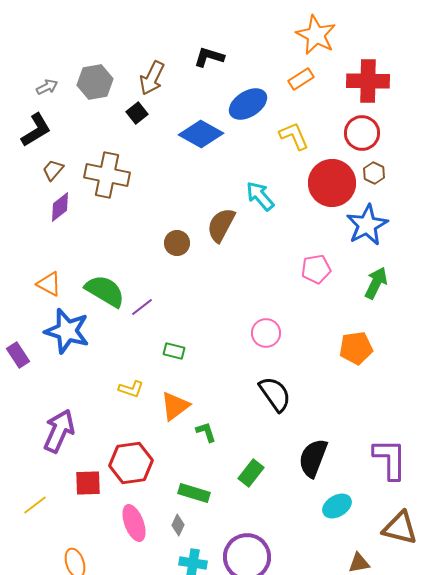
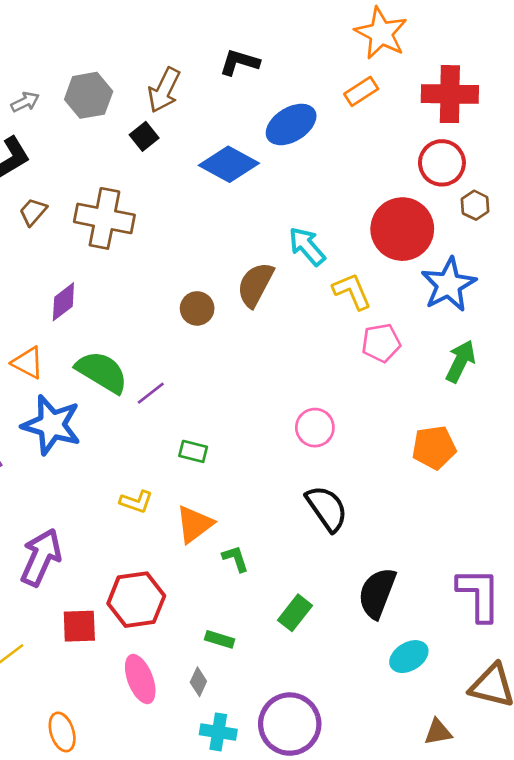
yellow L-shape: (294, 136) -> (352, 291), moved
brown hexagon: (374, 173) -> (475, 205), moved
purple diamond: (60, 207) -> (63, 302), moved
green rectangle: (194, 493) -> (220, 639), size x0.7

